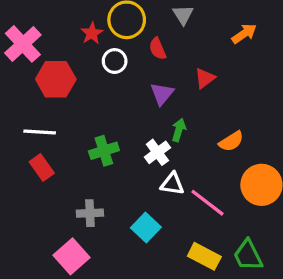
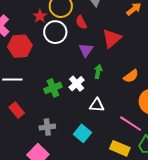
white circle: (115, 61) -> (55, 32), size x1.5
red triangle: (205, 78) -> (112, 38), size x1.5
white cross: (157, 152) -> (77, 84), moved
red rectangle: (42, 167) -> (17, 110), moved
pink line: (207, 203) -> (131, 124), moved

